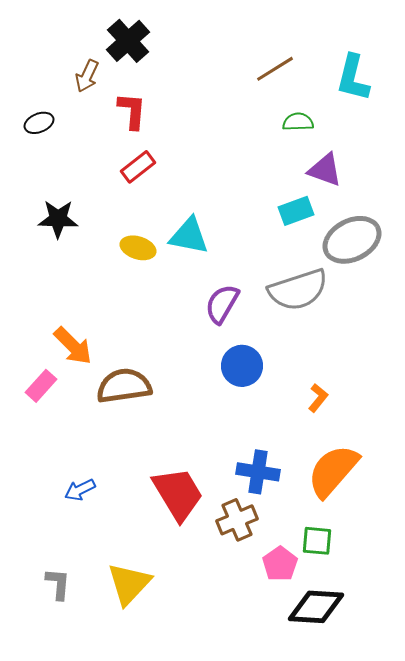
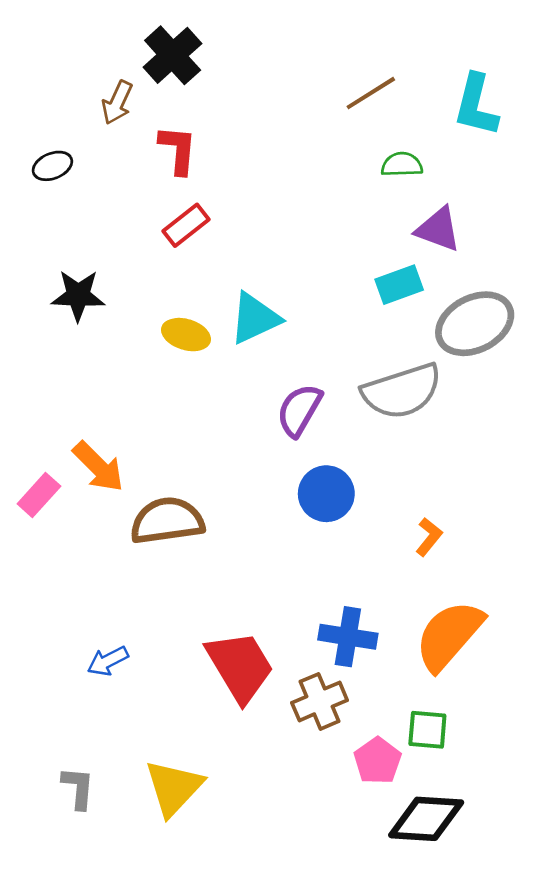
cyan triangle: (189, 236) -> (255, 318), turned -36
pink rectangle: (41, 386) -> (39, 495), moved

